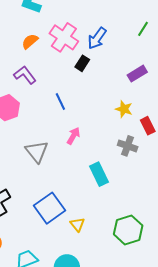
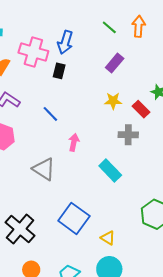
green line: (143, 29) -> (109, 27), moved, turned -63
yellow triangle: (77, 224) -> (108, 238), moved

